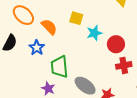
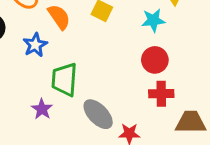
cyan star: (94, 33) -> (153, 20), moved

